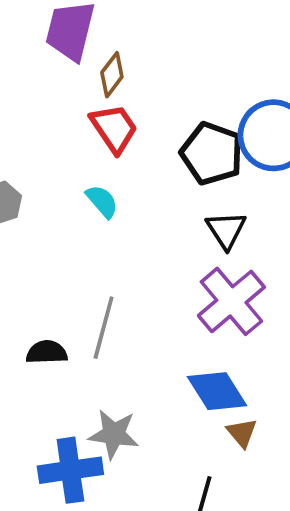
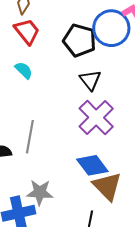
brown triangle: (242, 433) -> (107, 186), size x1.8

